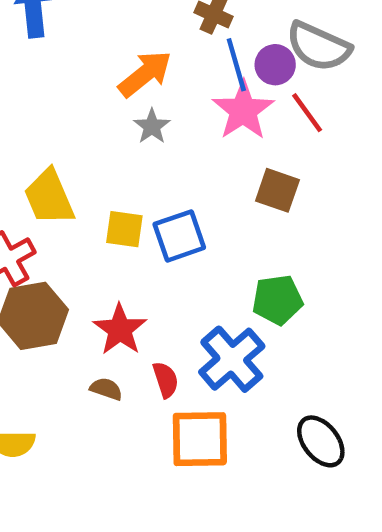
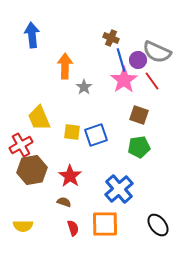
orange arrow: (145, 74) -> (65, 66), moved, turned -50
green pentagon: (277, 300) -> (139, 147), moved
red semicircle: (166, 380) -> (73, 228), moved

